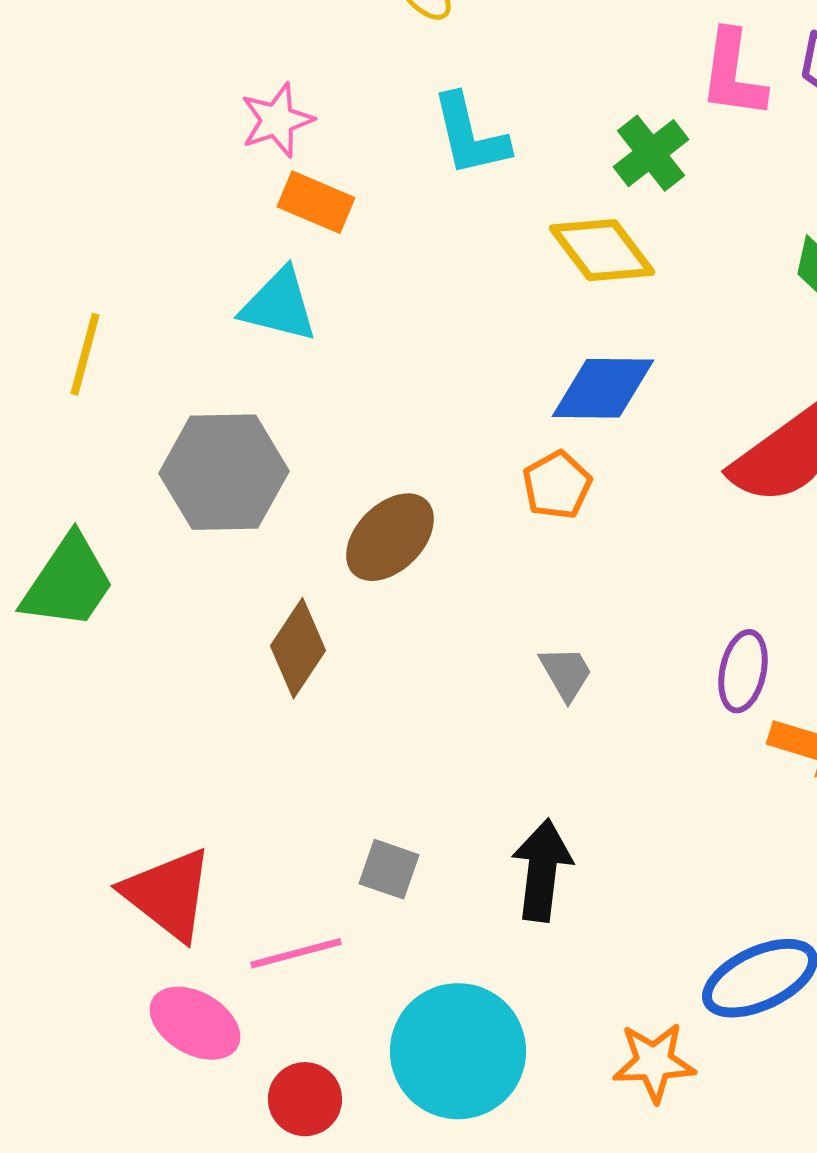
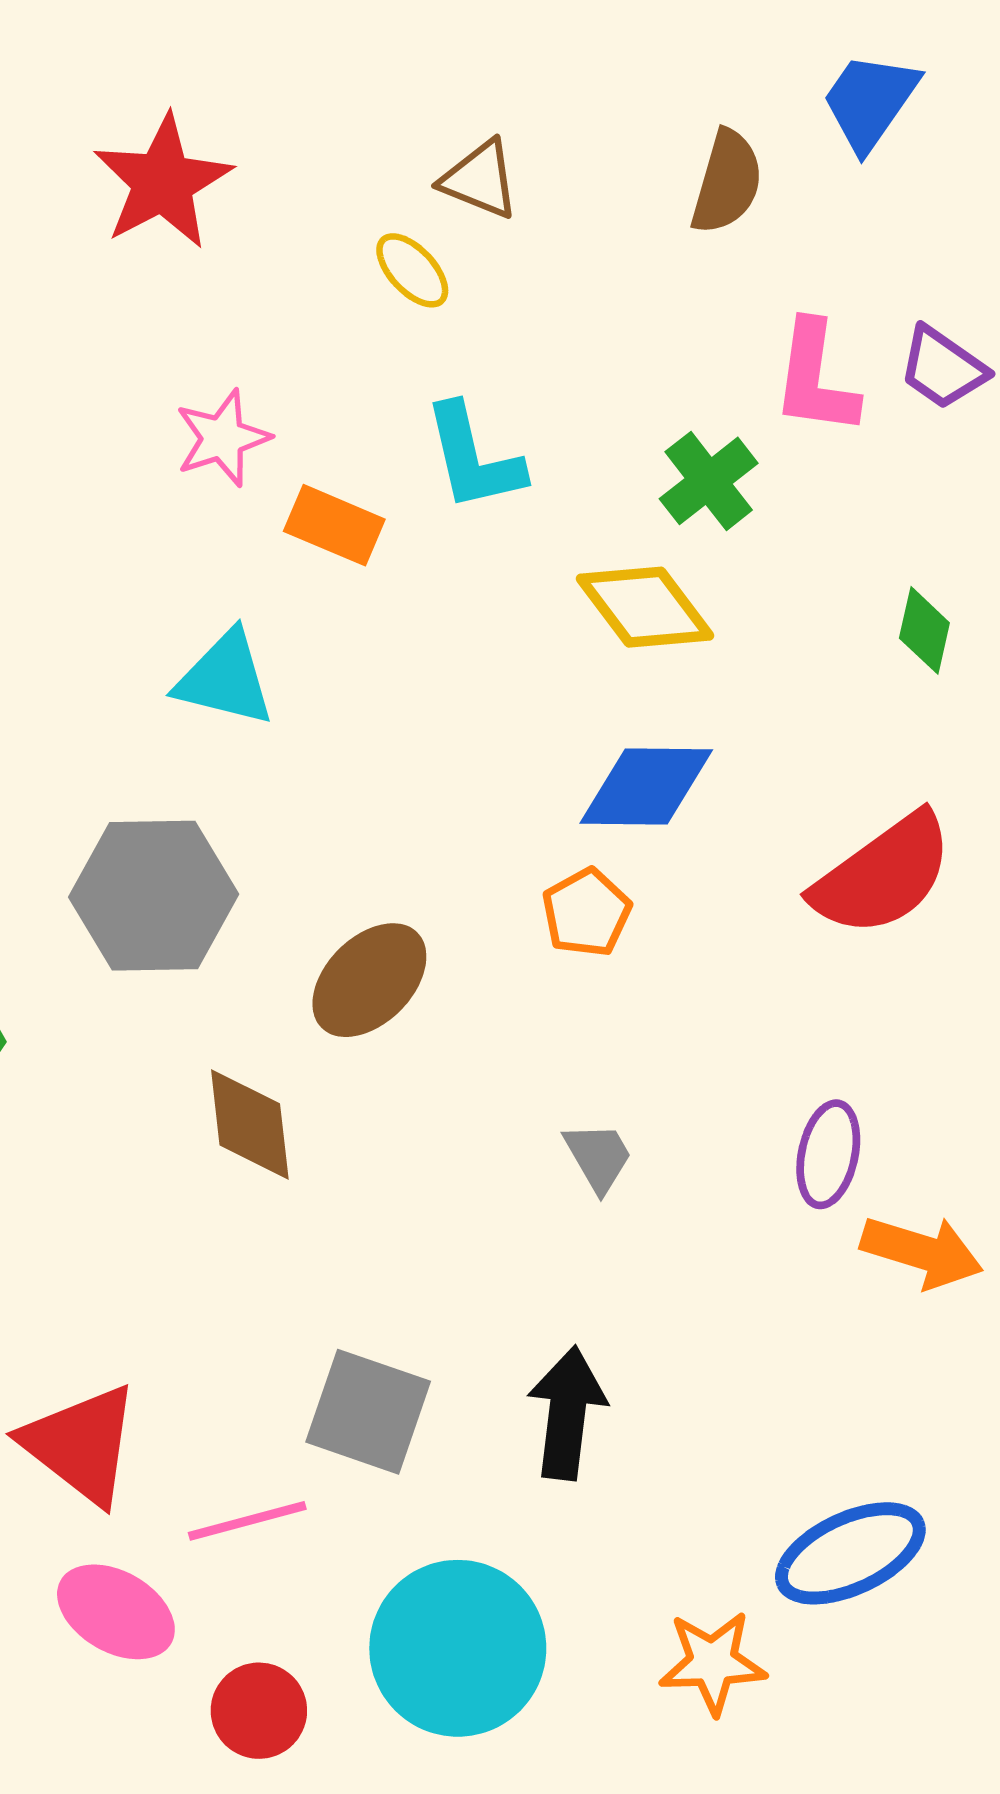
orange rectangle: (316, 202) -> (334, 525), moved
brown diamond: (298, 648) -> (250, 1124), turned -40
gray square: (389, 869) -> (368, 1412), size x1.6

